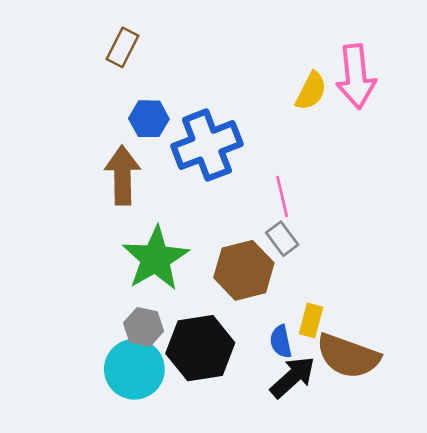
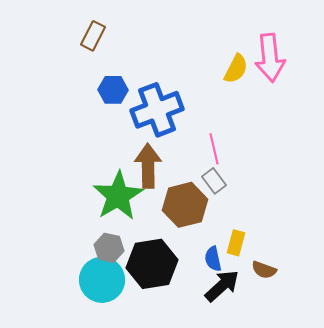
brown arrow: (123, 175) -> (148, 166), moved
brown semicircle: (348, 356) -> (264, 270), size x0.5

